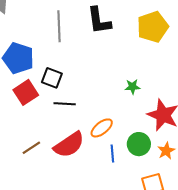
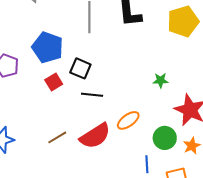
red square: (26, 92) -> (54, 82), size x0.7
blue line: (112, 154) -> (147, 164), moved

